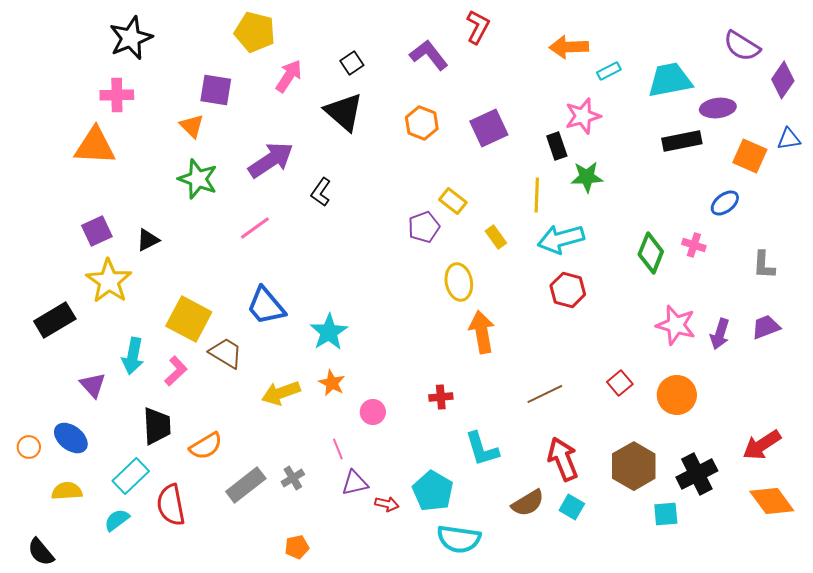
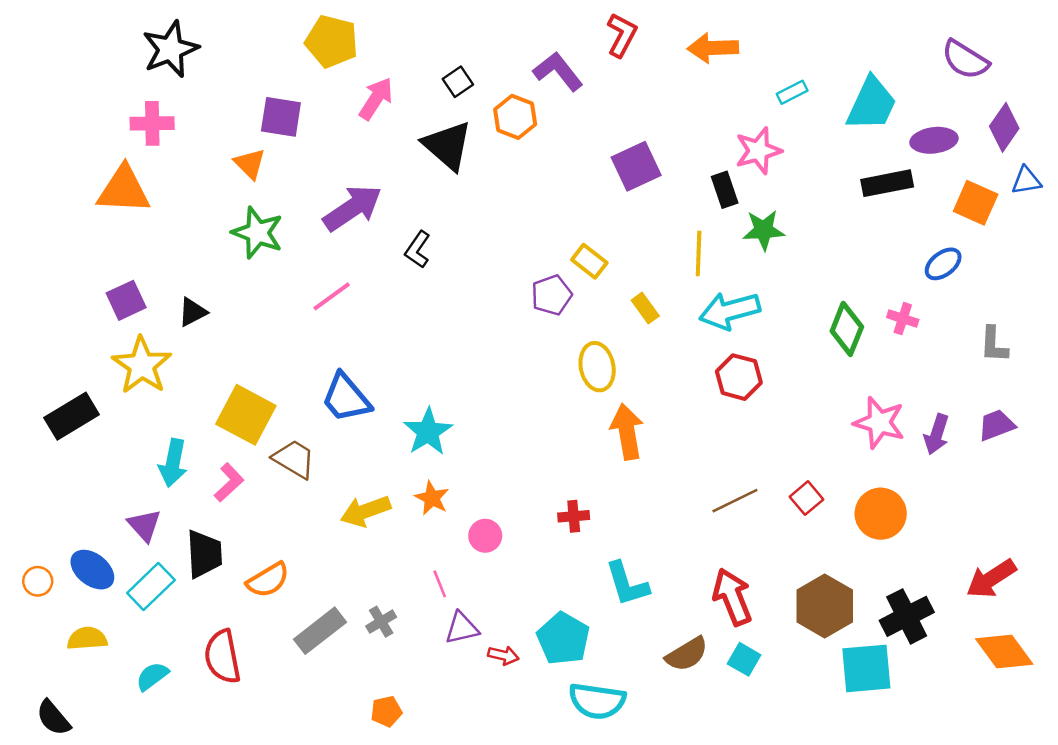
orange arrow: (569, 47) -> (713, 48), moved
cyan trapezoid: (670, 80) -> (872, 104), turned 126
purple diamond: (783, 80) -> (1004, 127), moved
orange hexagon: (422, 123) -> (515, 117), moved
purple triangle: (93, 385) -> (144, 525), moved
brown line: (545, 394) -> (735, 501), moved
cyan rectangle: (131, 476) -> (151, 586), moved
cyan square: (666, 514) -> (866, 668), size x1.6

